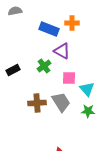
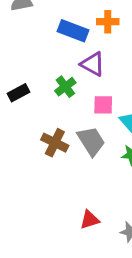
brown cross: (37, 103) -> (55, 143), turned 30

